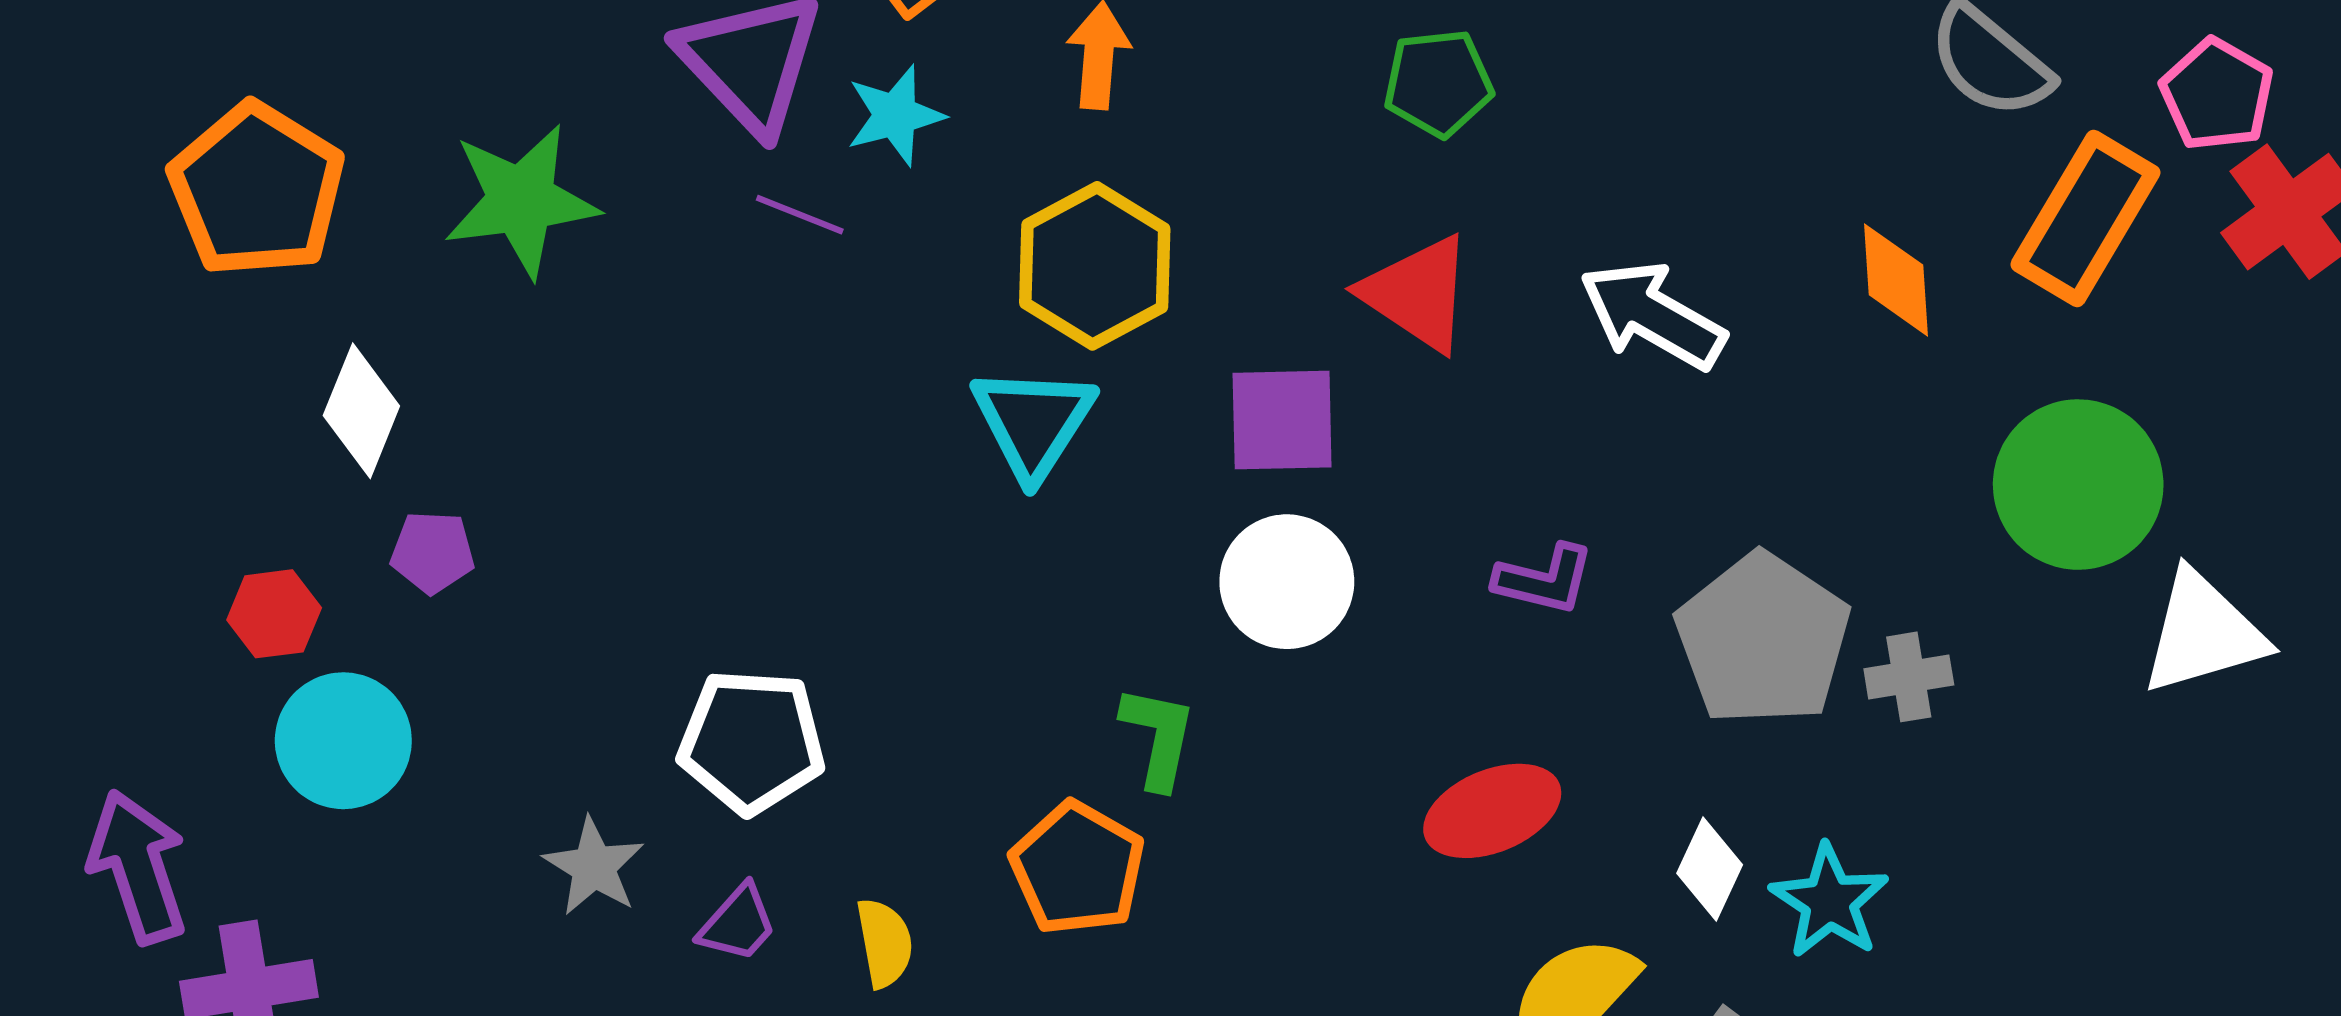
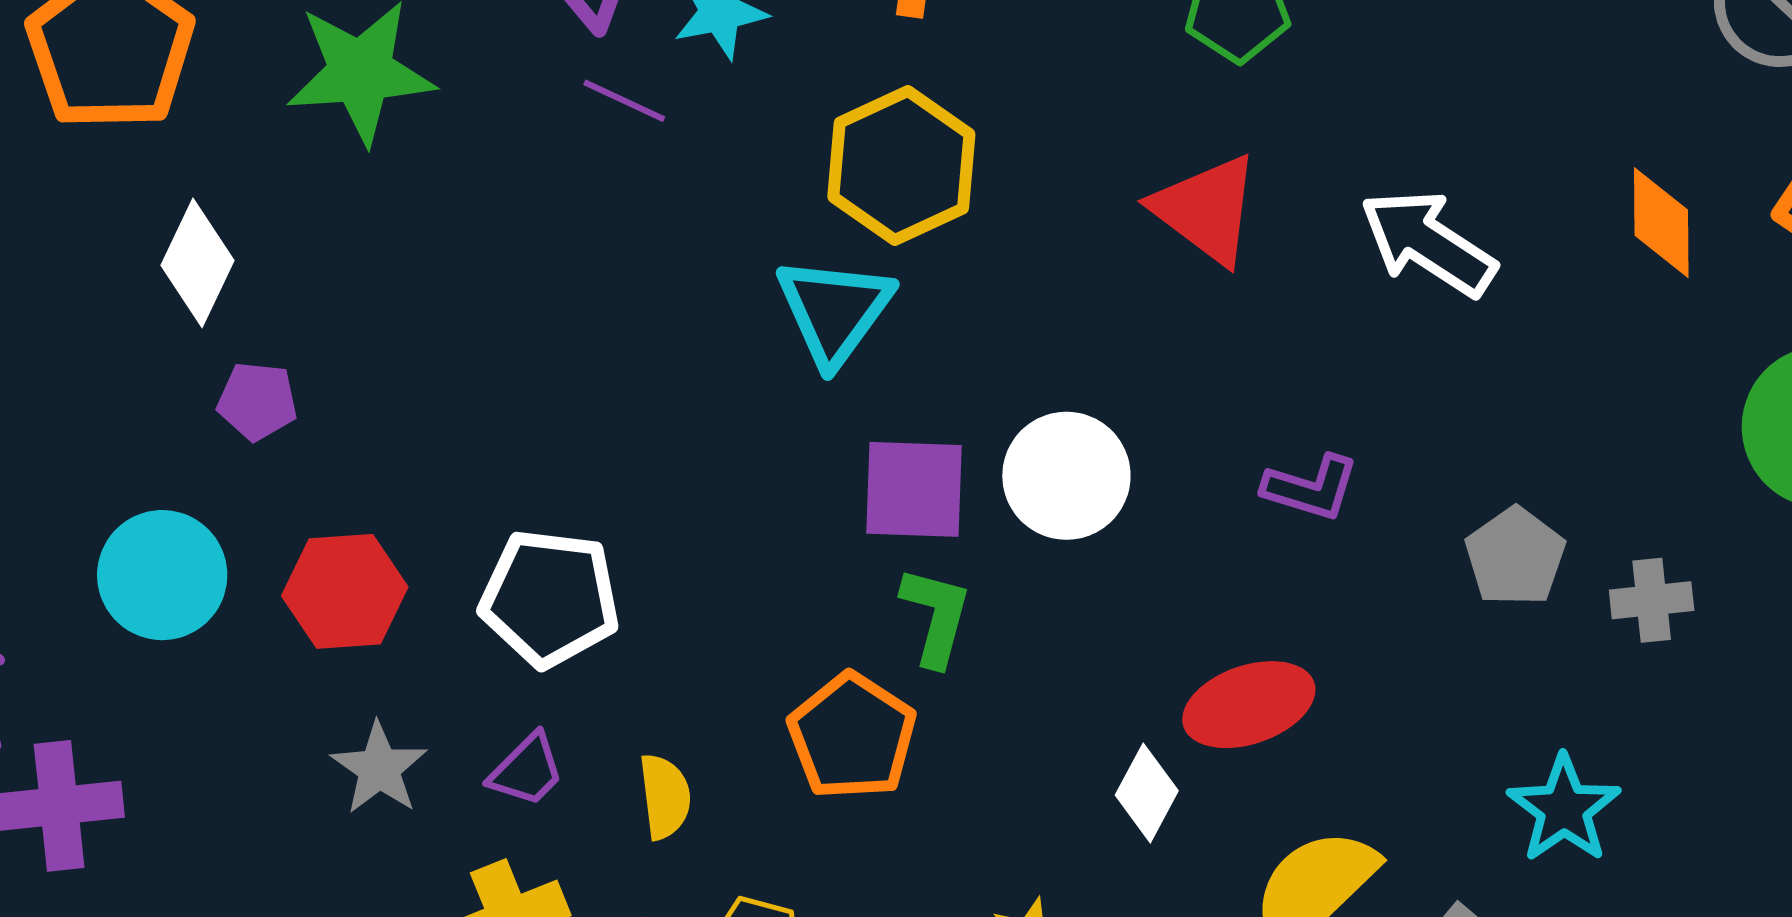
purple square: (1282, 420) -> (914, 489), moved
red hexagon: (274, 614) -> (345, 591), moved, size x1.4
gray pentagon: (1763, 639) -> (1515, 557), size x0.6
gray star: (594, 867) -> (379, 768), moved
white diamond: (1710, 869) -> (1147, 793), moved

